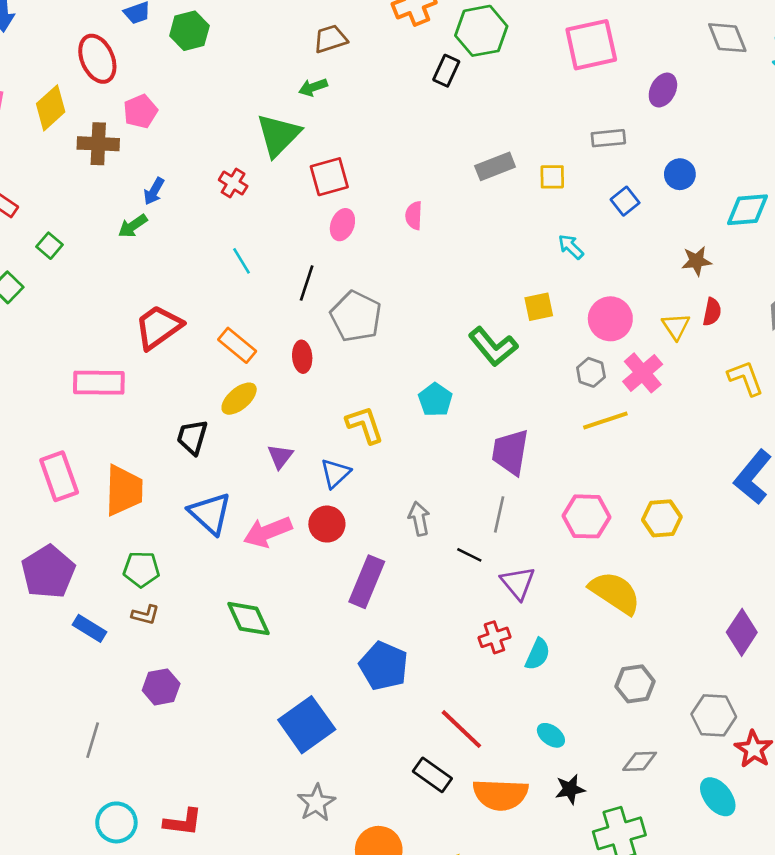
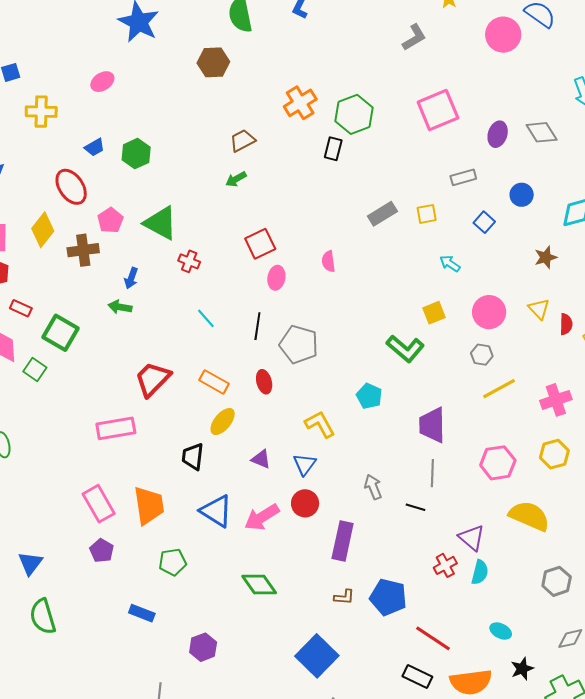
gray diamond: (727, 38) -> (542, 132), moved
green triangle: (278, 135) -> (161, 223), moved, turned -36
green arrow: (133, 226) -> (120, 307), turned 55
green square: (50, 246) -> (60, 333), size x1.8
red semicircle: (712, 312) -> (566, 324), moved
pink cross: (643, 373) -> (556, 400), moved, turned 32
purple triangle: (280, 456) -> (261, 459), turned -35
purple pentagon: (48, 572) -> (102, 551), moved, size x0.6
purple triangle: (518, 583) -> (472, 538), moved
brown L-shape: (145, 615) -> (344, 597), moved
blue pentagon: (384, 666) -> (388, 597), moved

